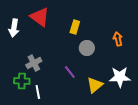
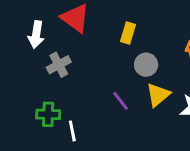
gray cross: (34, 63) -> (59, 65), moved
yellow triangle: (95, 85) -> (158, 95), moved

